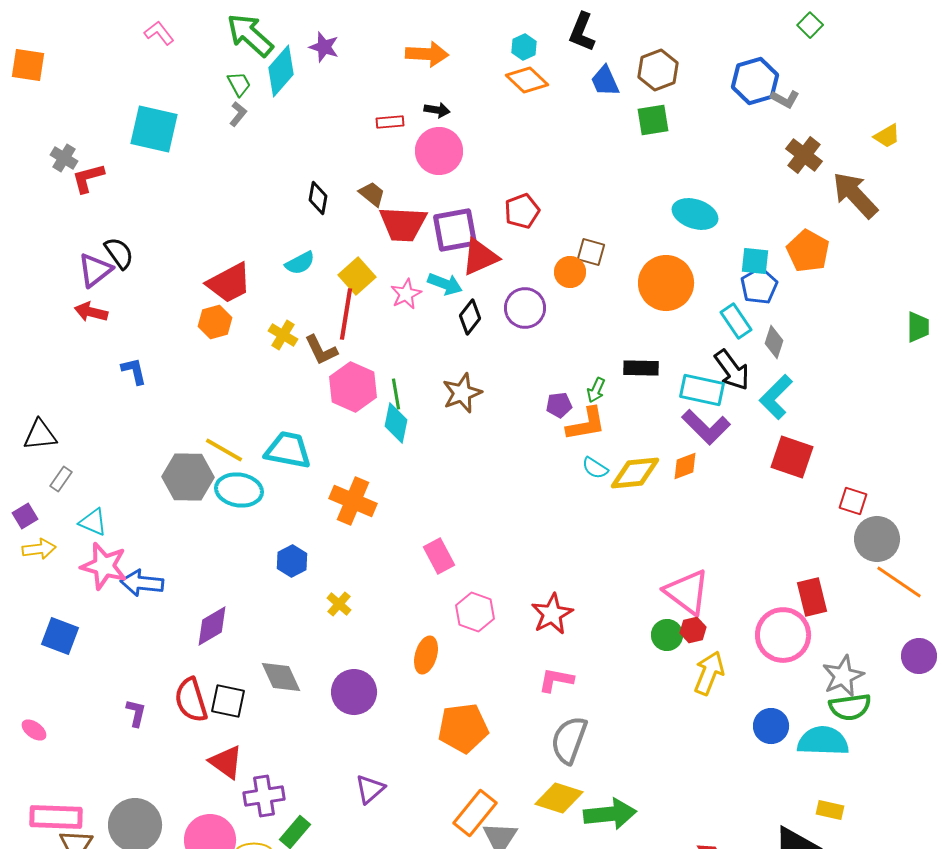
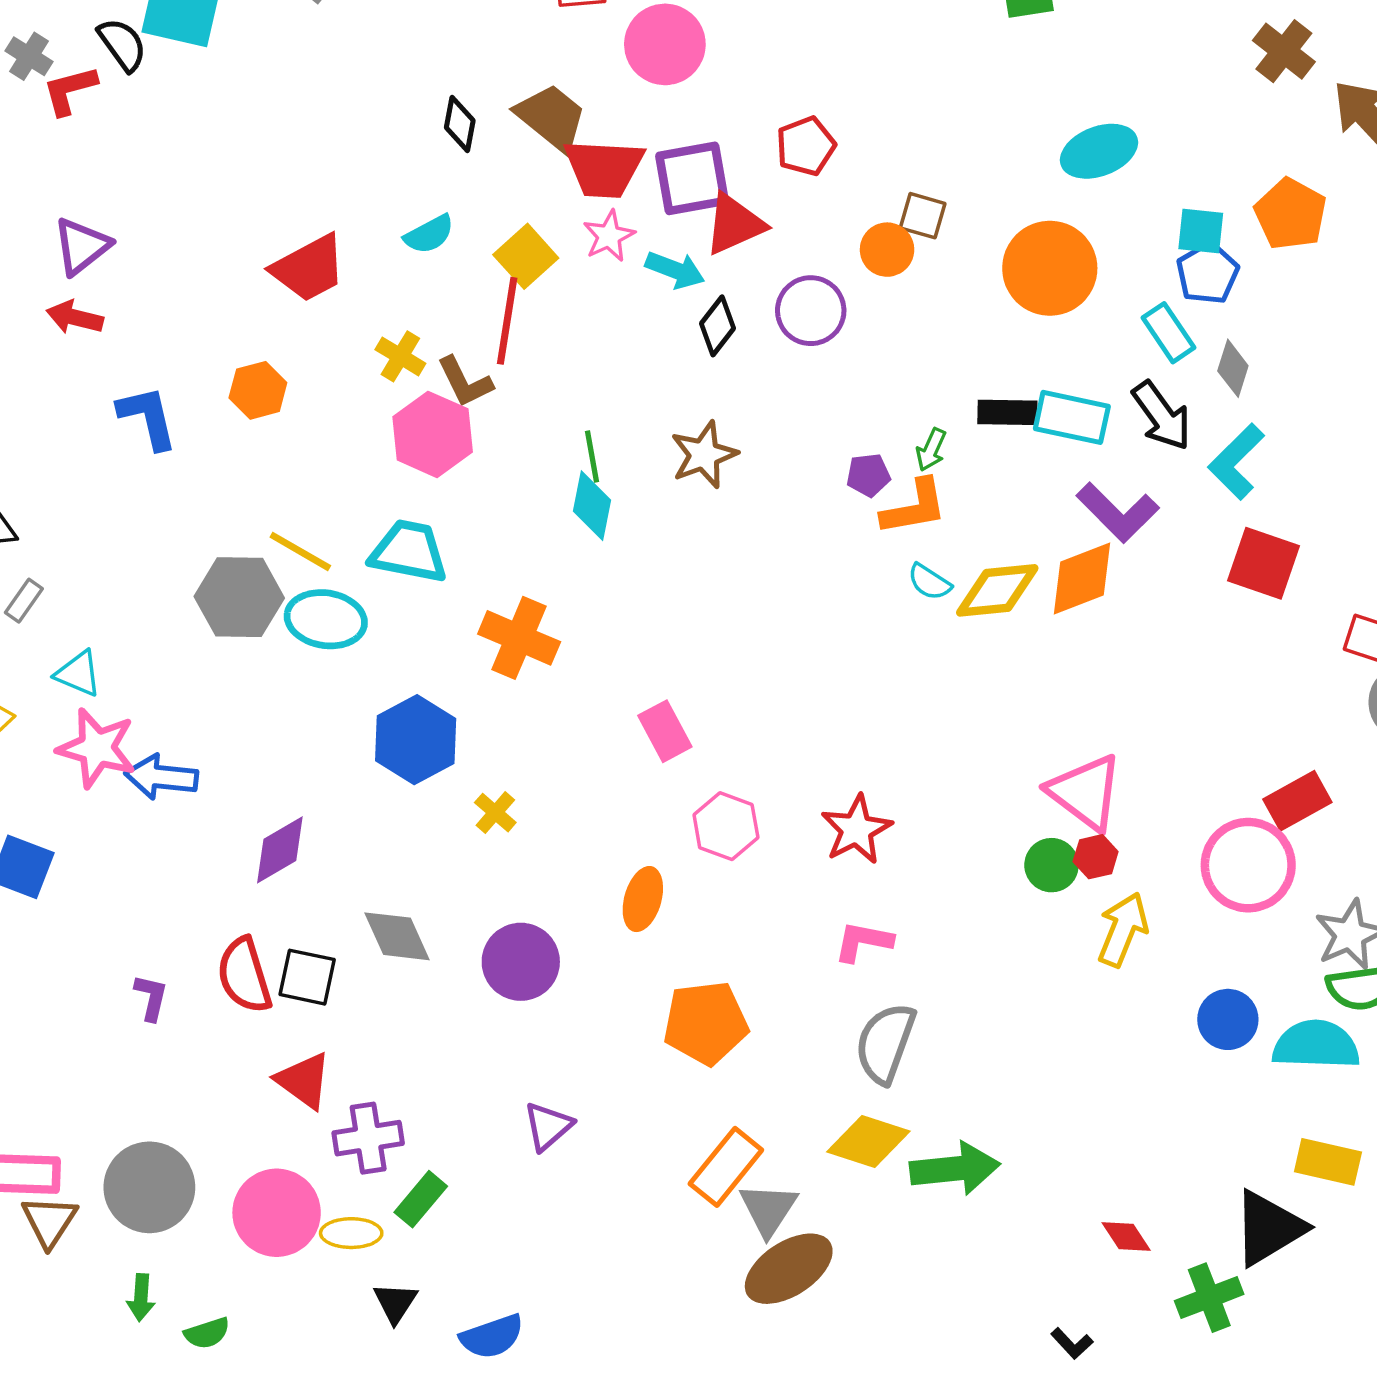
brown trapezoid: (372, 194) -> (551, 117), size x1.6
cyan ellipse: (695, 214) -> (1099, 151), turned -39
black semicircle: (119, 253) -> (122, 44), moved
pink star: (406, 294) -> (609, 236), moved
orange hexagon: (215, 322) -> (258, 390), moved
blue L-shape: (134, 371) -> (148, 417), size x1.4
pink hexagon: (353, 387) -> (433, 434), moved
cyan rectangle: (702, 390) -> (1072, 417), moved
orange diamond: (685, 466) -> (1082, 579), size x1.6
blue hexagon: (292, 561) -> (416, 740), size x1.6
red rectangle: (812, 597) -> (1297, 801), turned 75
yellow rectangle: (830, 810) -> (1328, 1162), size x1.4

